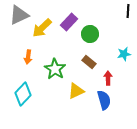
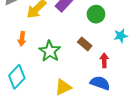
green circle: (90, 34) -> (96, 14), moved
yellow triangle: (76, 91) -> (63, 87), moved
blue semicircle: (104, 100) -> (100, 83), turned -54

